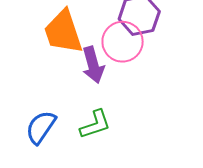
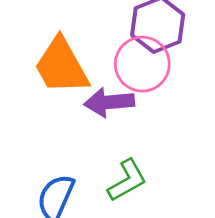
purple arrow: (93, 65) -> (109, 102), turned 111

